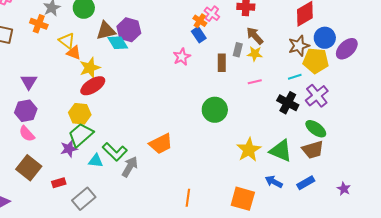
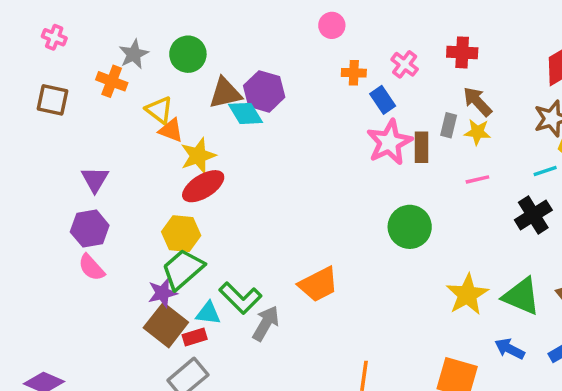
orange cross: (200, 21) -> (354, 73), moved, turned -32
pink star: (182, 57) -> (389, 142), moved, size x1.5
black cross: (288, 103) -> (533, 215), turned 30
brown square: (29, 168) -> (166, 325), moved
red rectangle: (59, 183) -> (195, 337), moved

